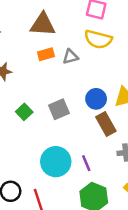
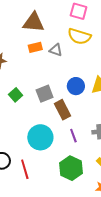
gray triangle: (70, 57) -> (56, 50), turned 32
brown rectangle: (106, 124) -> (62, 110), moved
purple line: (86, 163) -> (73, 136), moved

